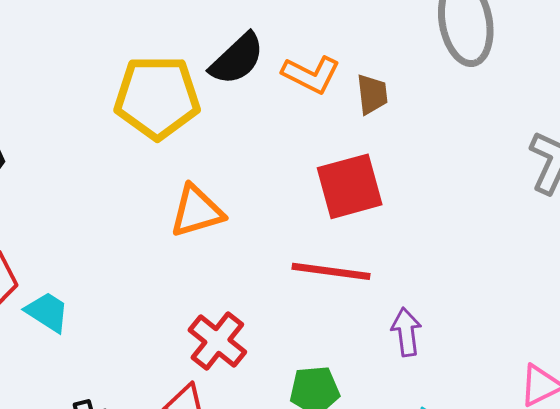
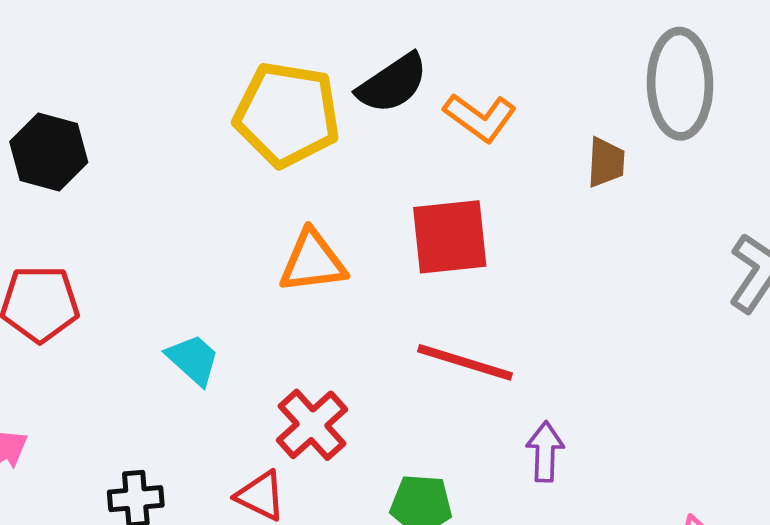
brown trapezoid: (372, 94) -> (606, 162), moved
red square: (350, 186) -> (450, 237), moved
cyan trapezoid: (47, 312) -> (193, 359), moved

